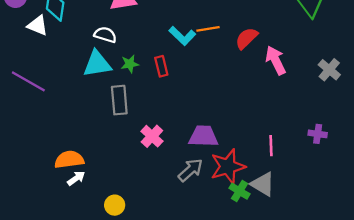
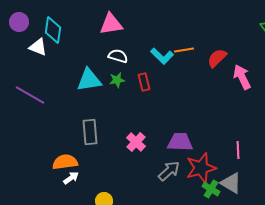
white semicircle: (105, 35) -> (118, 56), moved
gray rectangle: (119, 100) -> (90, 132), moved

